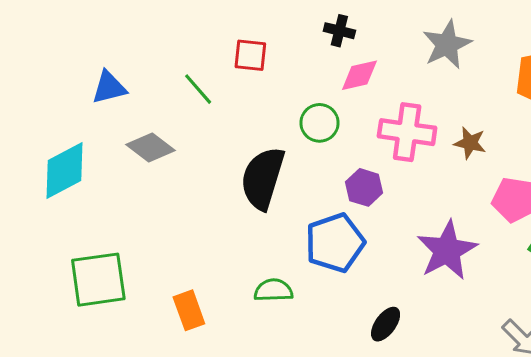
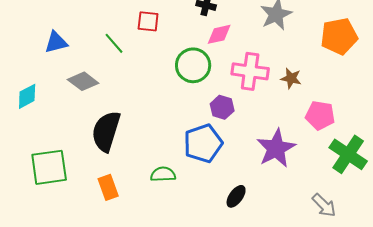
green circle: (319, 123) -> (193, 65), size x1.4
cyan diamond: (65, 170) -> (27, 96), size x0.7
black semicircle: (263, 178) -> (106, 131), moved

